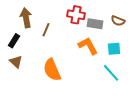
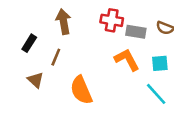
brown arrow: (26, 18) -> (63, 22), moved
brown line: (46, 30) -> (56, 57), moved
black rectangle: (14, 41) -> (29, 43), moved

